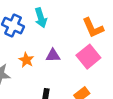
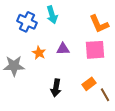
pink square: (88, 57) -> (95, 50), turned 35

